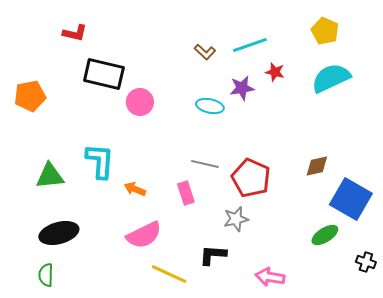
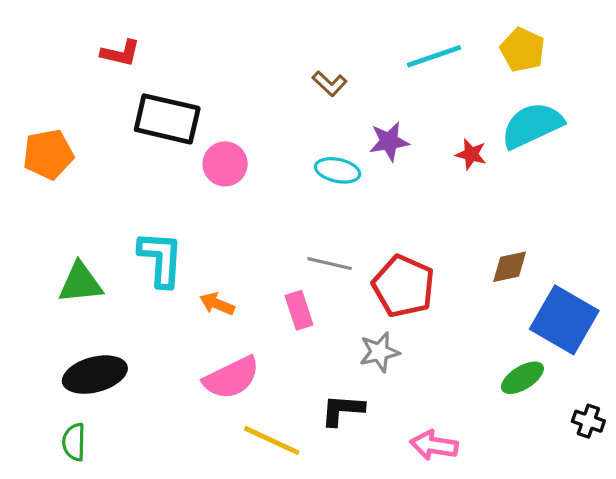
cyan line: (250, 45) -> (434, 56), moved
red star: (275, 72) -> (471, 154), moved

